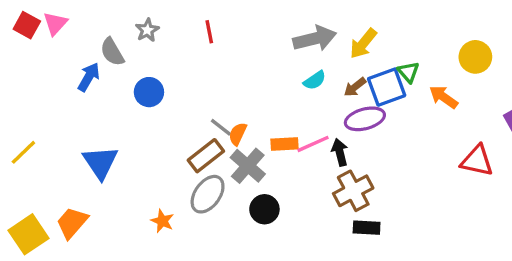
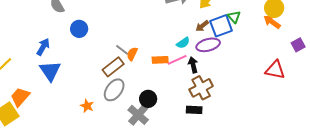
blue arrow: (89, 77) -> (43, 47), moved
cyan semicircle: (315, 80) -> (183, 43), moved
orange arrow: (444, 97) -> (272, 22), moved
gray cross: (248, 166) -> (138, 115), moved
orange trapezoid: (72, 223) -> (20, 97), moved
black rectangle: (367, 228) -> (194, 110), moved

